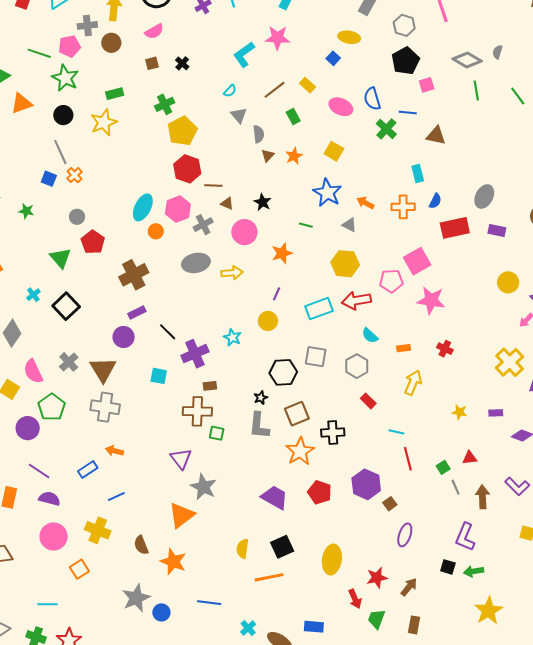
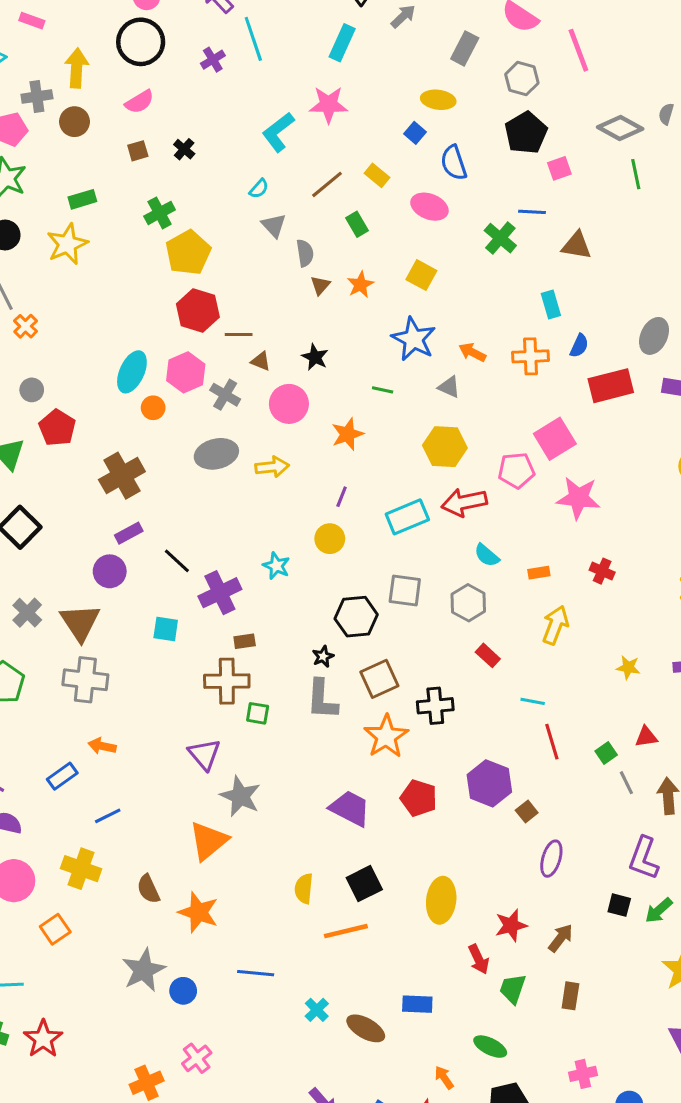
blue semicircle: (372, 99) -> (454, 163), moved
gray cross: (203, 225) -> (225, 395), turned -30
green arrow: (474, 571) -> (659, 910), turned -30

